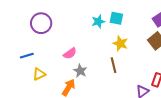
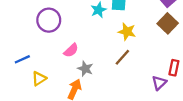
purple circle: (41, 23) -> (49, 20), moved
brown line: (113, 65) -> (122, 57), turned 63

